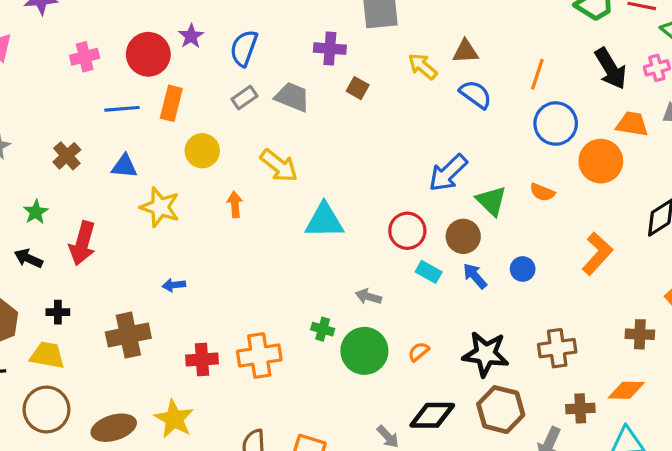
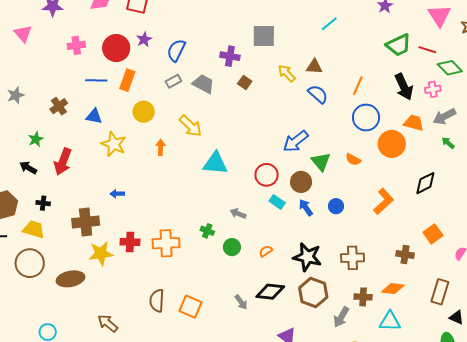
green circle: (364, 351) -> (232, 247), size x0.6
yellow star: (174, 419) -> (101, 253), moved, turned 30

